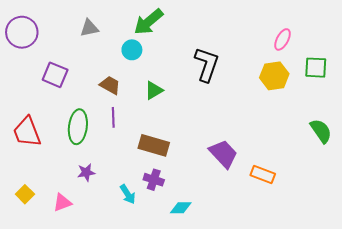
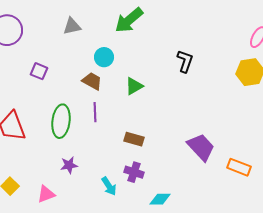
cyan circle: (132, 50) -> (104, 57), moved
black L-shape: (207, 64) -> (185, 61), size x0.7
purple square: (55, 75) -> (39, 71), size x0.7
brown rectangle: (154, 145) -> (134, 139), size x0.7

